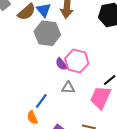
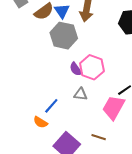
orange semicircle: (32, 117) -> (40, 122), turned -40

